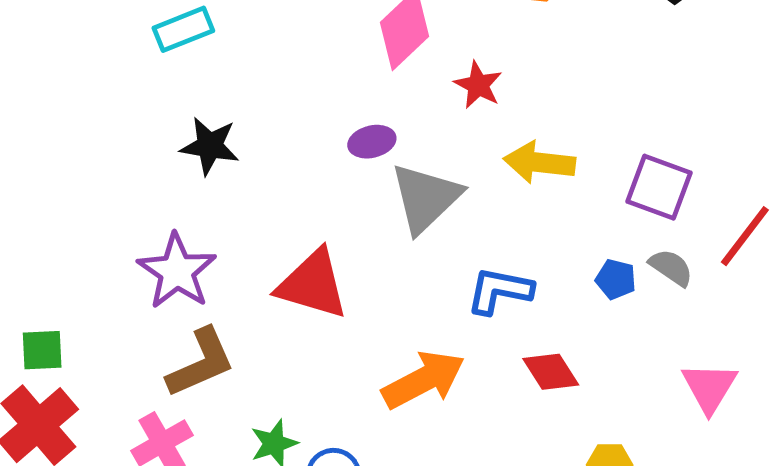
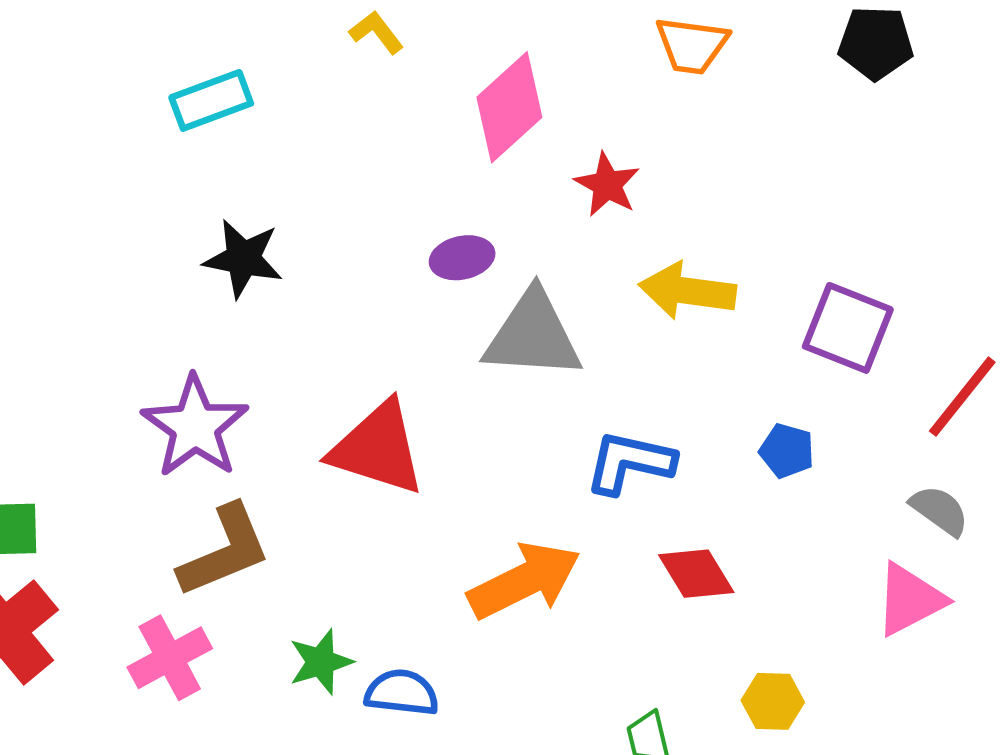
gray triangle: (426, 198) -> (533, 335), turned 46
gray semicircle: (671, 267) -> (940, 510), moved
pink triangle: (709, 387) -> (910, 600), turned 30

